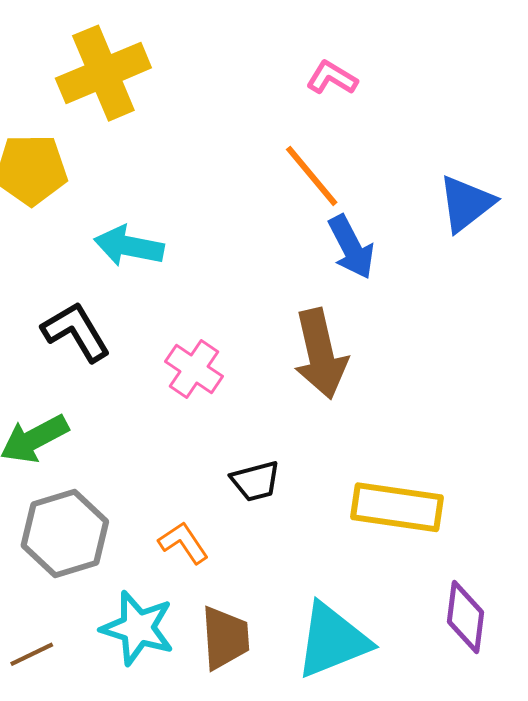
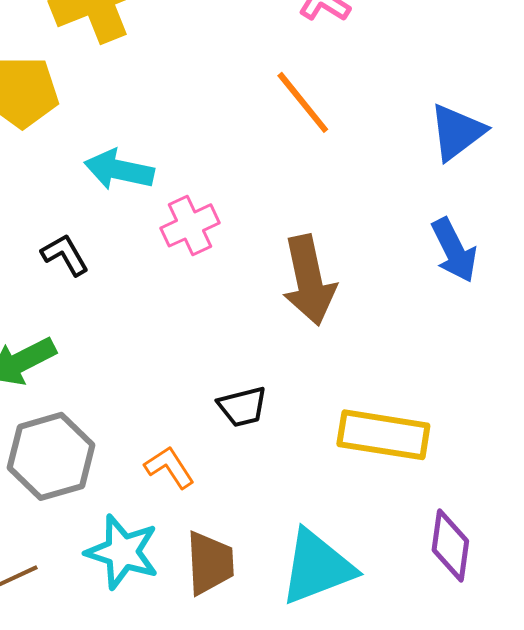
blue arrow: (351, 247) -> (454, 250), moved
black L-shape: (76, 332) -> (65, 255), size x0.7
pink cross: (194, 369) -> (190, 225), moved, turned 30

